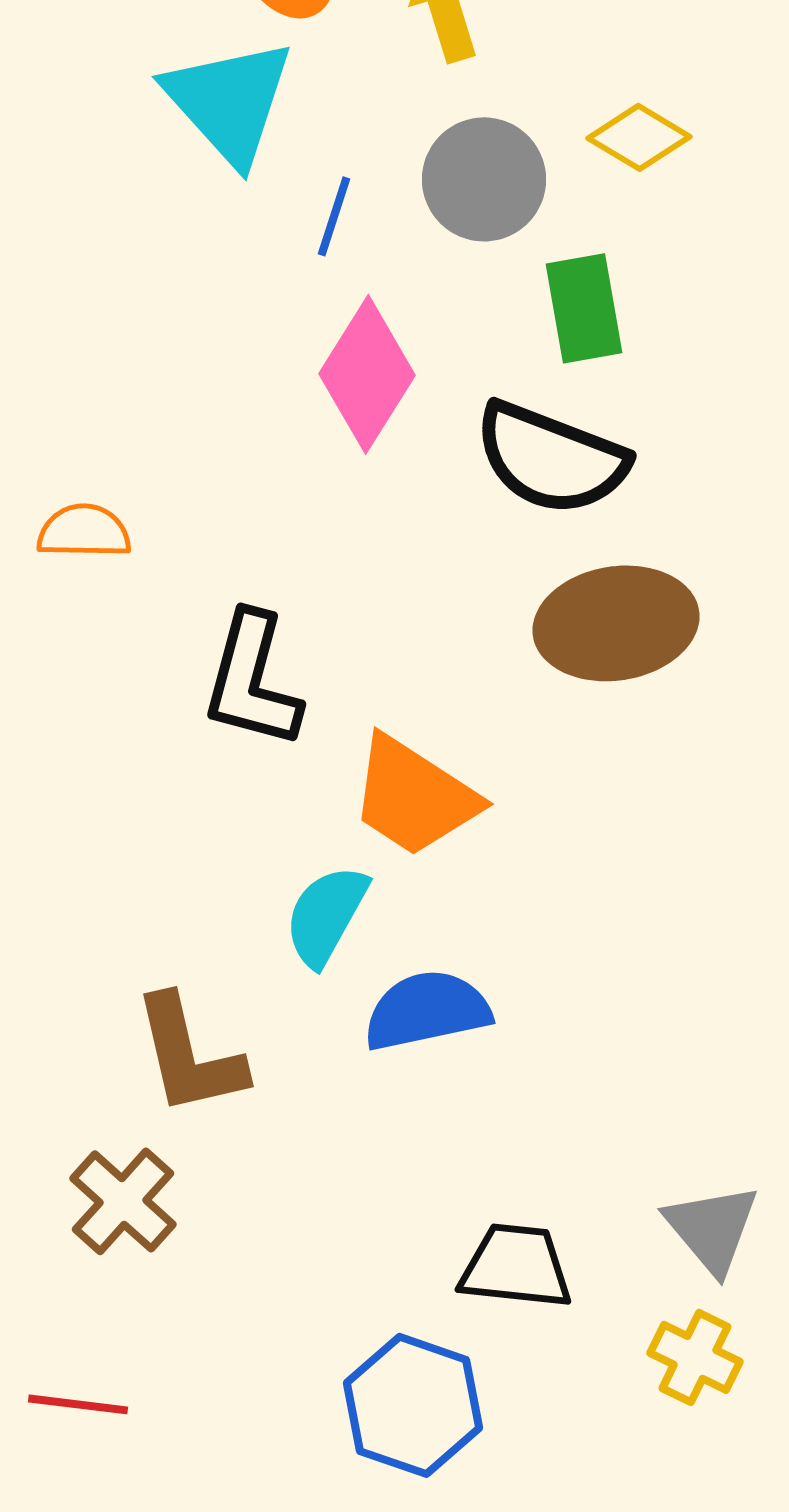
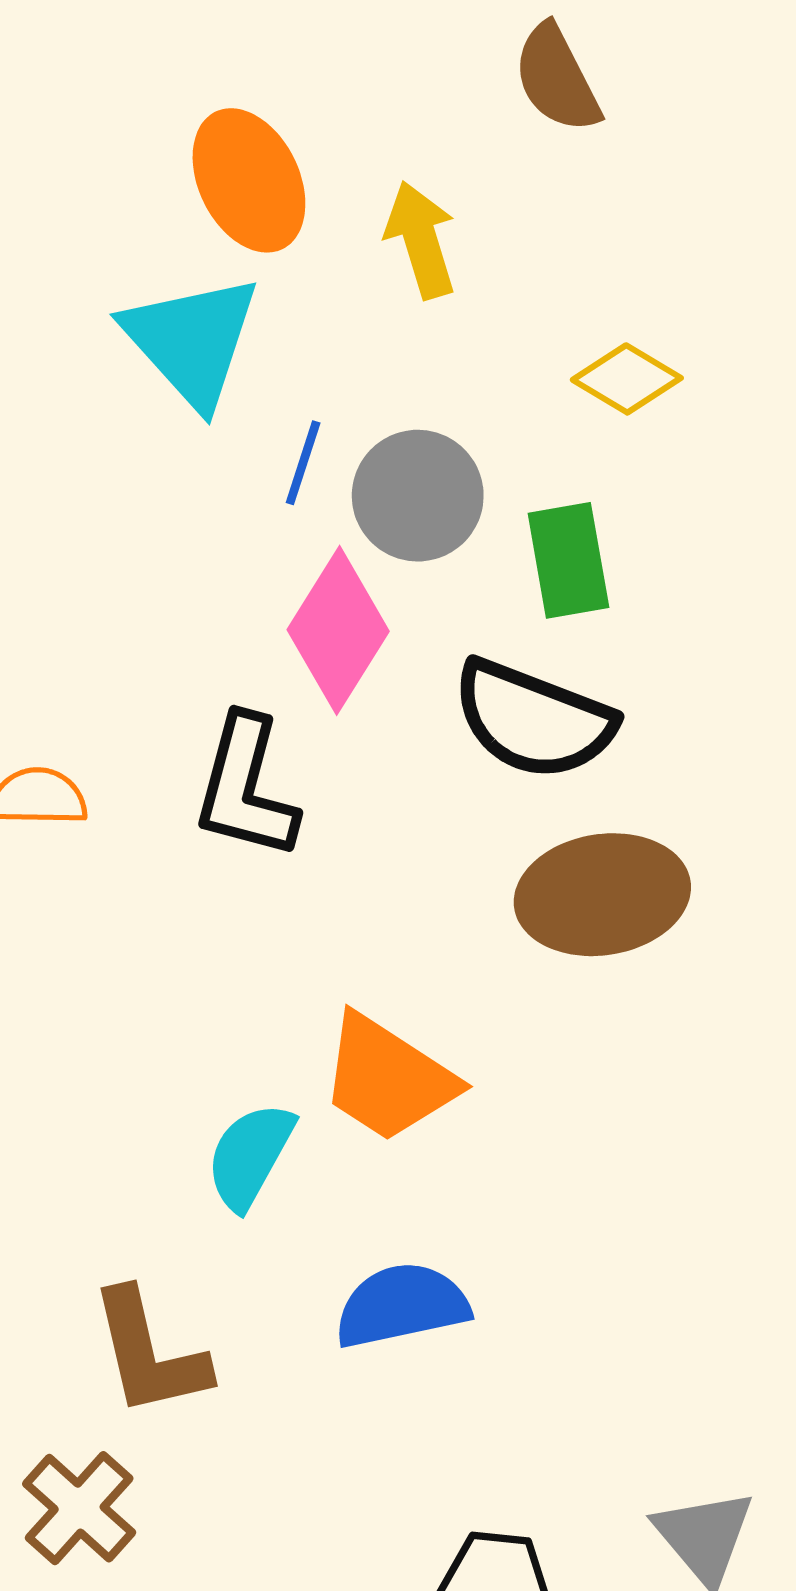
gray circle: (484, 179) -> (418, 496), moved
black L-shape: (252, 680) -> (246, 787), moved
cyan semicircle: (326, 915) -> (250, 1156), moved

